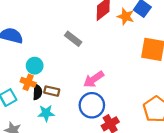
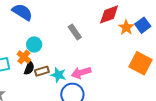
brown rectangle: (52, 91) -> (42, 71), turned -48
cyan star: (46, 113) -> (58, 75), moved

